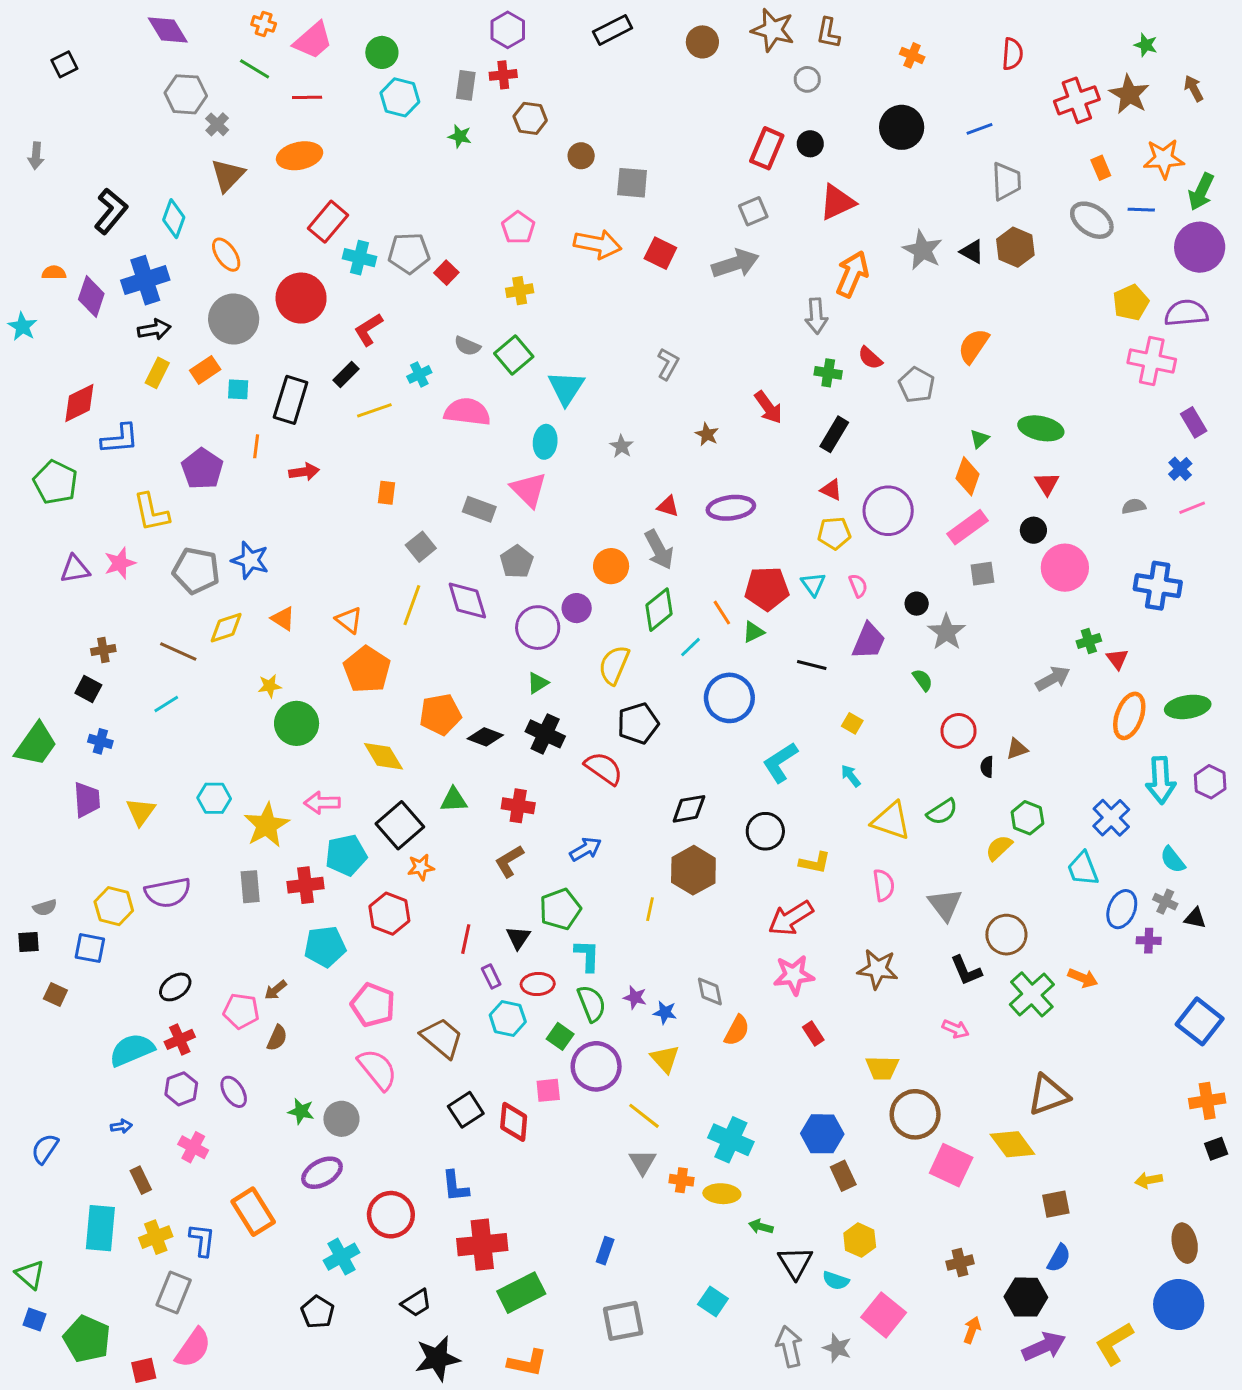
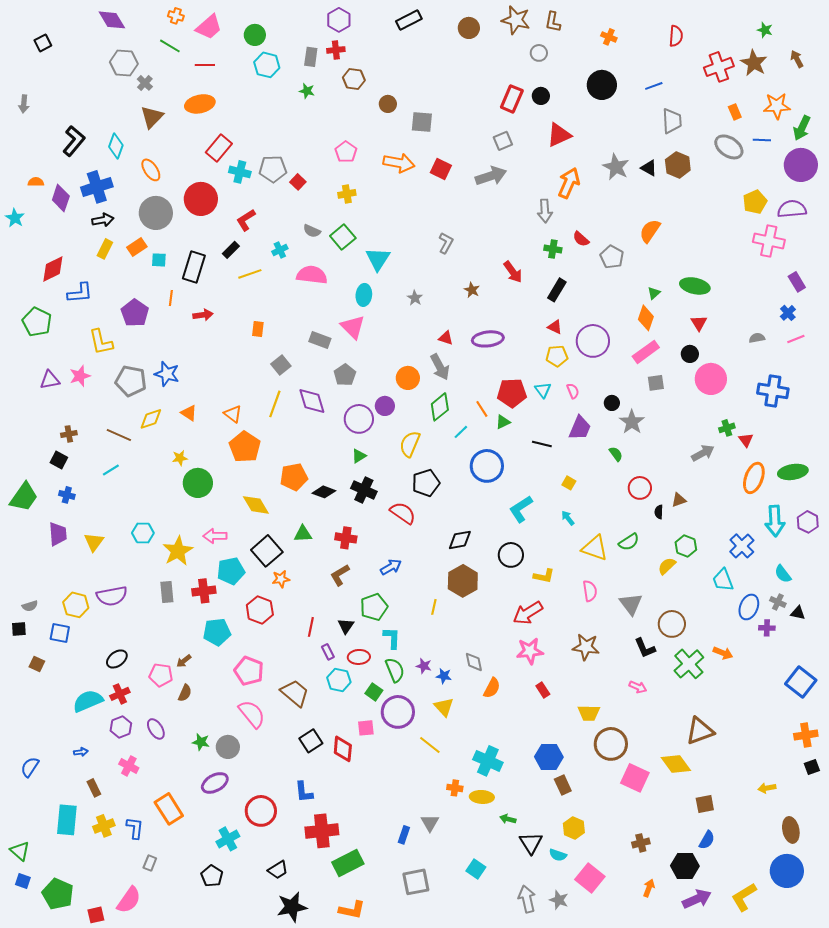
gray triangle: (643, 1162) -> (430, 823), moved
gray rectangle: (174, 1293) -> (150, 863), moved, size x0.6

